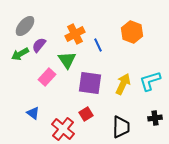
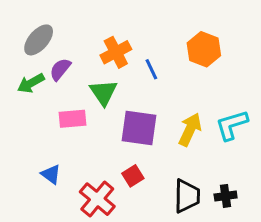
pink rectangle: (47, 77) -> (73, 119), turned 42
black cross: (155, 118) -> (226, 196), moved

